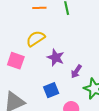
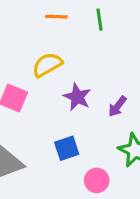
purple arrow: (76, 71) -> (117, 106), moved

